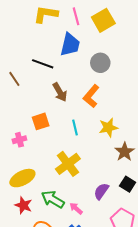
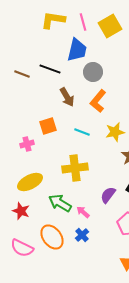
gray circle: (100, 63) -> (93, 72), moved
brown line: (14, 79) -> (22, 74), moved, turned -35
cyan line: (75, 128) -> (82, 132), turned -56
yellow cross: (68, 164) -> (75, 168), turned 30
red star: (23, 205) -> (21, 211), moved

